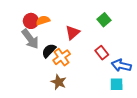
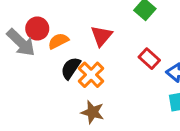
orange semicircle: (43, 20) -> (58, 41), moved
gray arrow: (30, 39) -> (21, 43), moved

